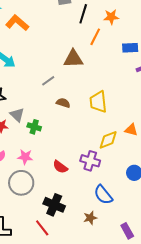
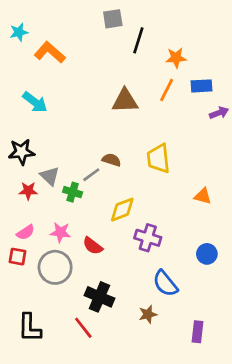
orange star: (111, 17) -> (176, 58), moved
orange line: (95, 37) -> (167, 90), moved
gray line: (48, 81) -> (91, 175), moved
yellow diamond: (108, 140) -> (122, 210), moved
red semicircle: (60, 167) -> (93, 246), moved
purple rectangle: (127, 231) -> (197, 332), turned 35

